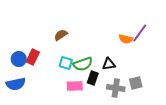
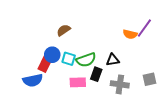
red rectangle: (33, 57) -> (45, 64), moved
blue circle: (19, 59) -> (52, 55), moved
gray square: (136, 83) -> (150, 79), moved
blue semicircle: (16, 84) -> (33, 80), moved

